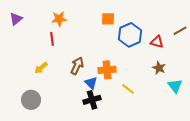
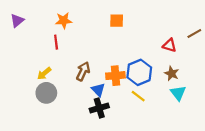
blue hexagon: (130, 35) -> (139, 72), moved
cyan triangle: (175, 86) -> (178, 93), moved
gray circle: (31, 100) -> (46, 93), moved

